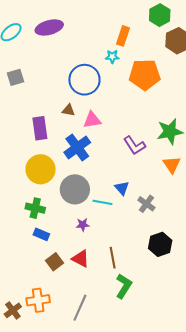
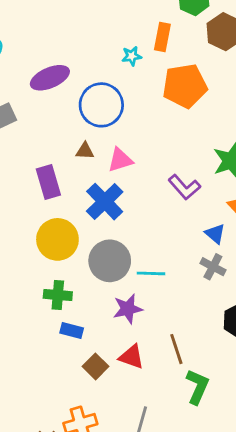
purple ellipse: (49, 27) -> (50, 78), moved
orange rectangle: (123, 36) -> (162, 37), moved
cyan star: (112, 57) -> (132, 56), moved
blue triangle: (122, 188) -> (215, 234), moved
purple star: (83, 225) -> (128, 309), size x1.5

